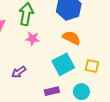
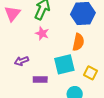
orange semicircle: (71, 38) -> (78, 42), turned 60
purple rectangle: (52, 91) -> (40, 80), moved

